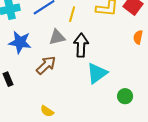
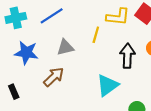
yellow line: (72, 14) -> (96, 35), moved
black arrow: (81, 45) -> (127, 56), moved

